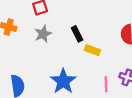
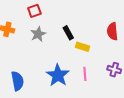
pink line: (106, 84) -> (85, 74), moved

